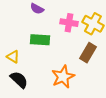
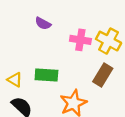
green rectangle: (40, 40) -> (46, 75), moved

